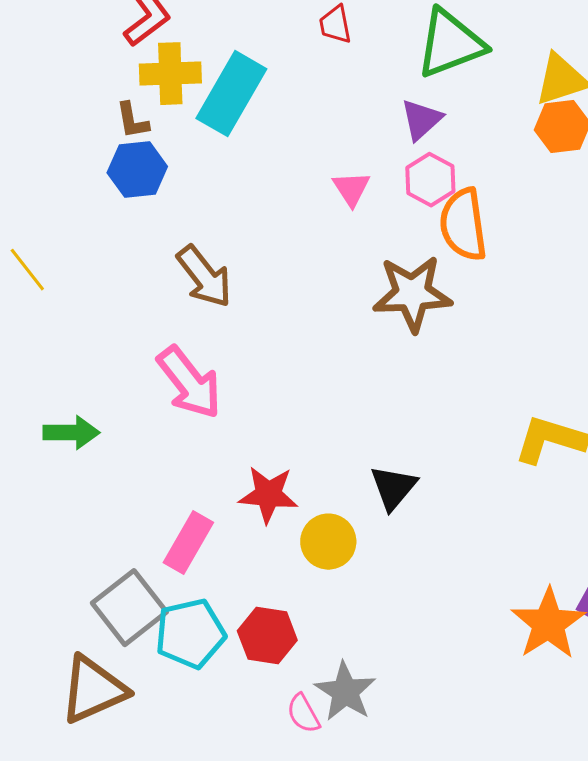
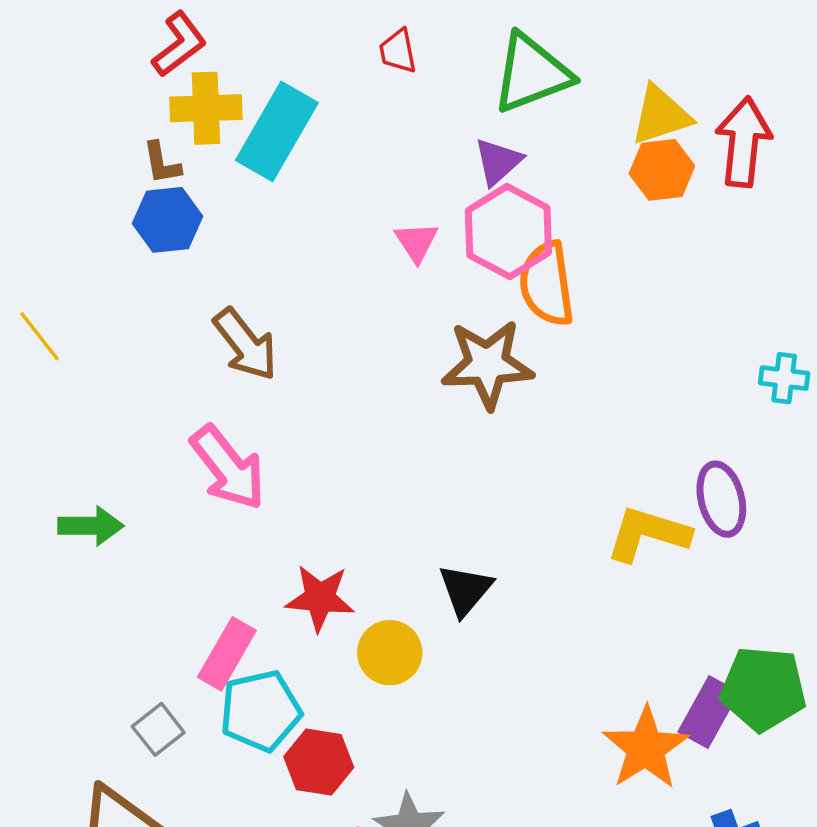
pink hexagon: (430, 180) -> (508, 232), size x1.5
gray square: (129, 608) -> (158, 729), size x0.6
cyan pentagon: (190, 634) -> (261, 711), moved

